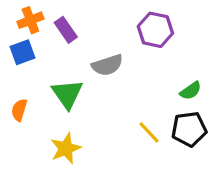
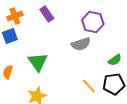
purple rectangle: (66, 30) -> (47, 14), moved
gray semicircle: (107, 65) -> (81, 44), moved

